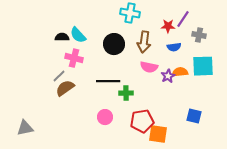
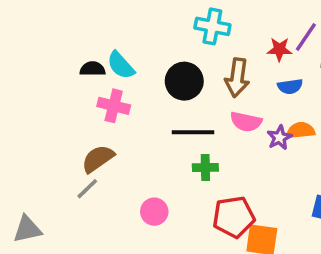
gray line: (59, 76) -> (87, 189), moved
black line: (108, 81) -> (193, 132), moved
pink circle: (105, 117) -> (154, 212), moved

